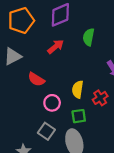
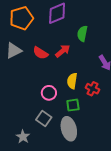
red arrow: (56, 47) -> (63, 51), moved
red semicircle: (36, 79) -> (40, 53), moved
red cross: (100, 98) -> (92, 89), turned -32

